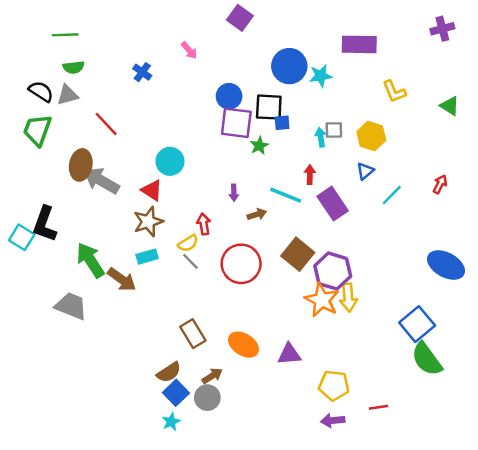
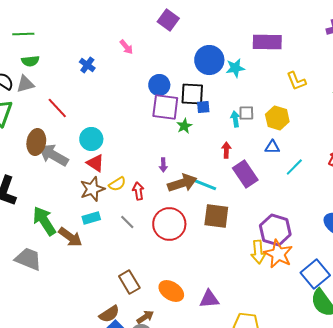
cyan circle: (170, 161) -> (91, 139), moved
blue triangle: (365, 171) -> (272, 147), turned 42
cyan line: (286, 195) -> (203, 184), moved
brown arrow: (257, 214) -> (182, 183), size x1.8
yellow semicircle: (188, 243) -> (117, 184), moved
brown square: (298, 254) -> (216, 216), turned -32
purple hexagon: (333, 271) -> (275, 230), moved
orange star: (322, 300) -> (278, 254), moved

